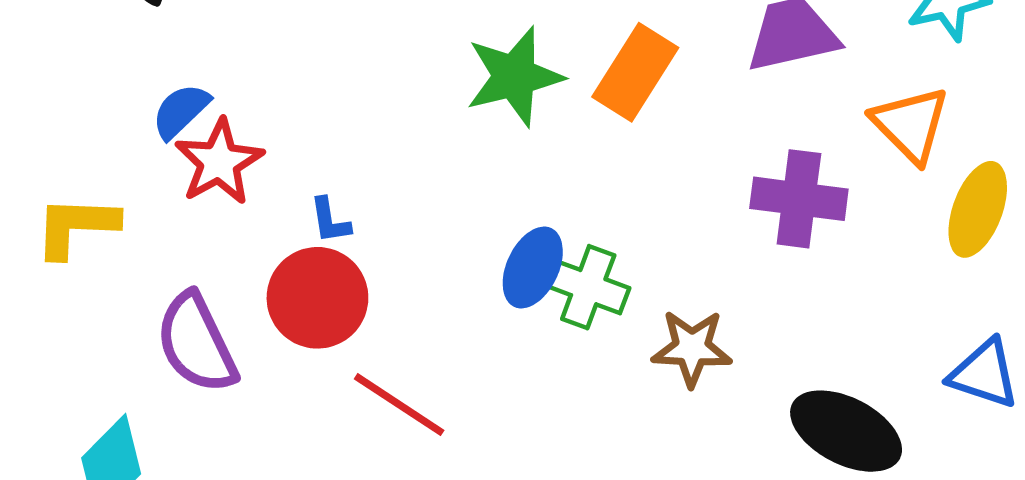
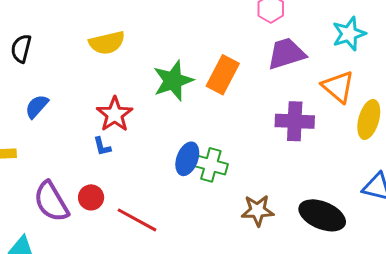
red star: (219, 162) -> (115, 114), moved
red circle: (317, 298) -> (91, 197), moved, size x0.6
brown star: (692, 348) -> (258, 210), moved

